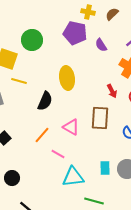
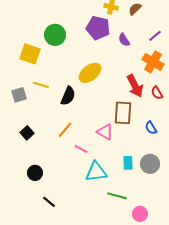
yellow ellipse: (67, 78) -> (90, 73), turned 60
yellow line: (19, 81) -> (41, 85), moved
red arrow: (112, 91) -> (135, 86), size x1.6
pink triangle: (71, 127) -> (105, 132), moved

